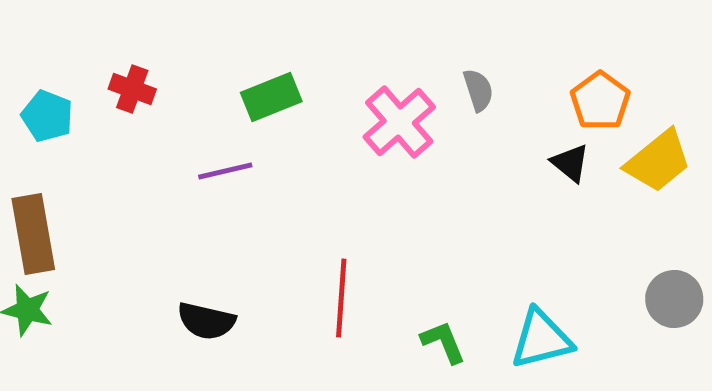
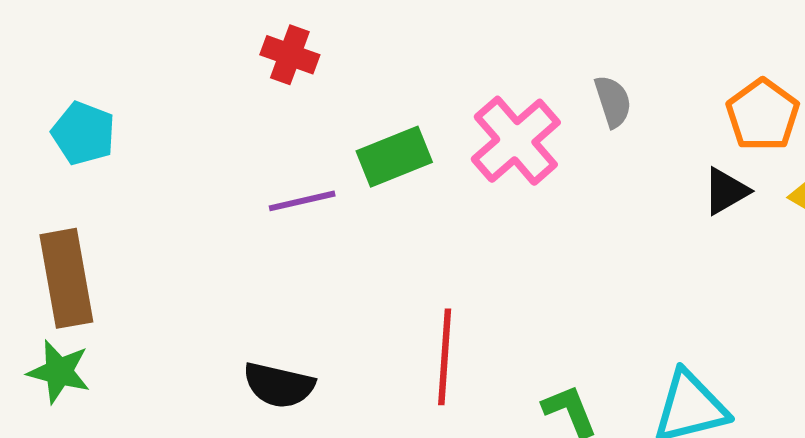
red cross: (132, 89) -> (290, 55), moved
green rectangle: (271, 97) -> (394, 157), moved
black triangle: (570, 163) -> (726, 191), turned 51

